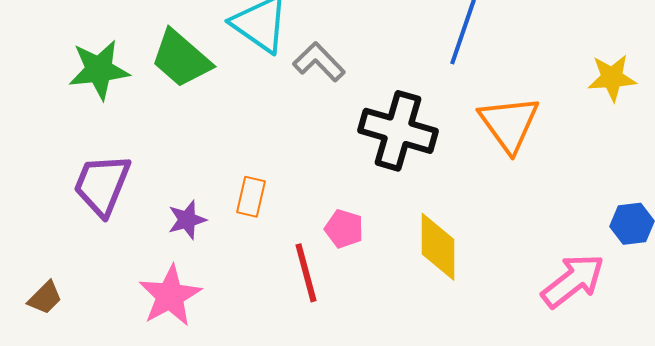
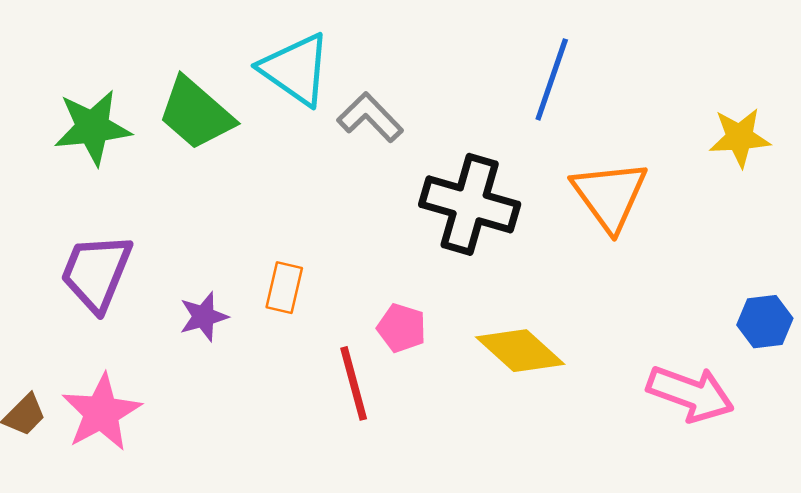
yellow diamond: (438, 247) -> (520, 351), turned -48
pink arrow: (573, 281) -> (690, 394), turned 58
pink star: (170, 296) -> (101, 412), moved

